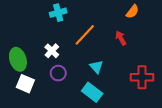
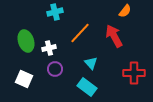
red arrow: (121, 38) -> (114, 36), size x1.6
white cross: (52, 51) -> (49, 48), turned 32
green ellipse: (18, 59) -> (26, 41), moved

